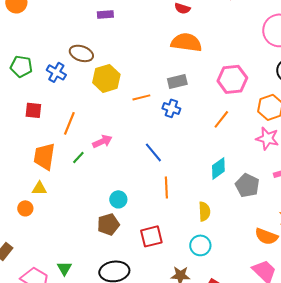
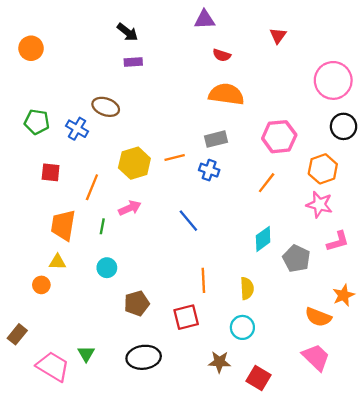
yellow hexagon: (106, 78) -> (134, 163), moved
green line: (78, 157) -> (102, 226), turned -32
orange line: (166, 187) -> (203, 280), moved
cyan circle: (118, 199) -> (107, 268), moved

